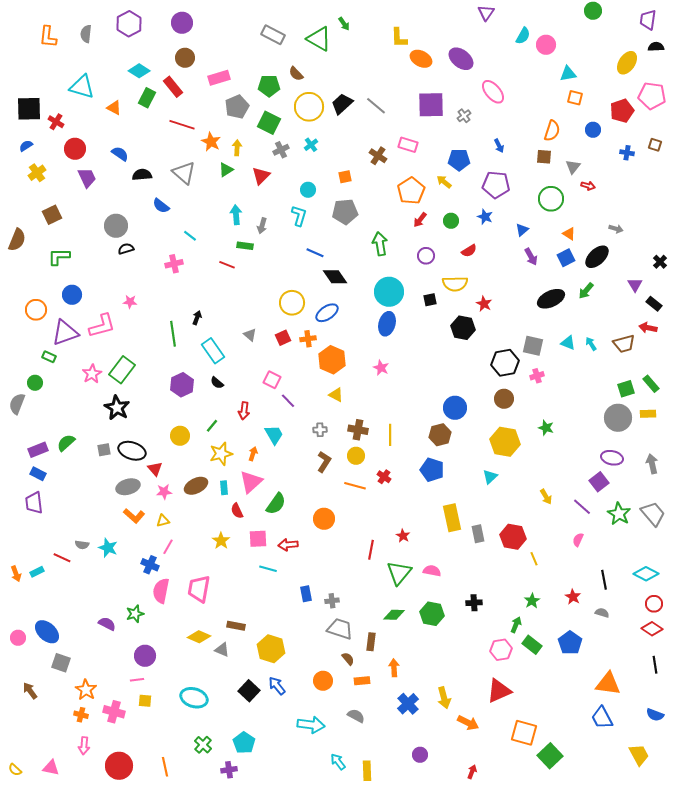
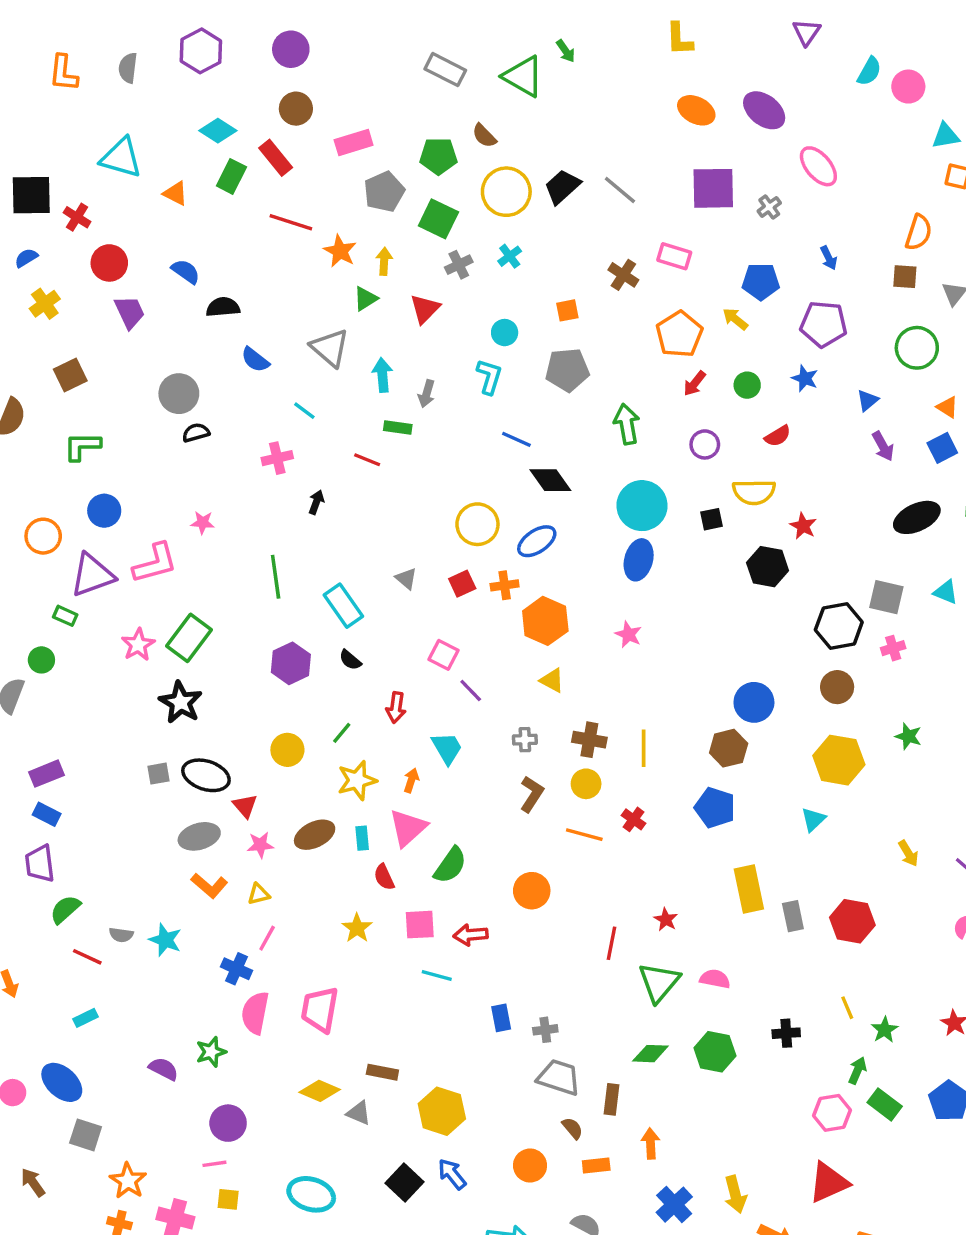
yellow L-shape: (399, 38) -> (679, 39), moved
gray triangle: (184, 173) -> (330, 348), moved
black arrow: (197, 318) -> (316, 502), moved
green semicircle: (66, 443) -> (65, 909), moved
yellow line: (534, 559) -> (847, 1008), moved
cyan rectangle: (37, 572) -> (86, 1018), moved

